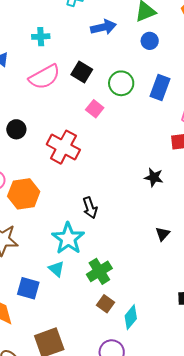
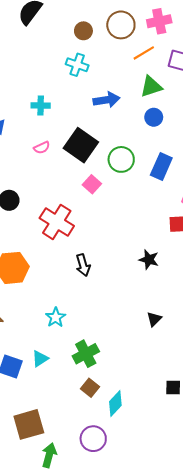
black square: (82, 72) -> (81, 145), size x1.5
pink semicircle: (44, 77) -> (42, 148), size x0.5
black arrow: (90, 208) -> (83, 265), moved
cyan star: (68, 238) -> (56, 317), size x0.6
cyan triangle: (56, 269) -> (40, 359), moved, turned 42

